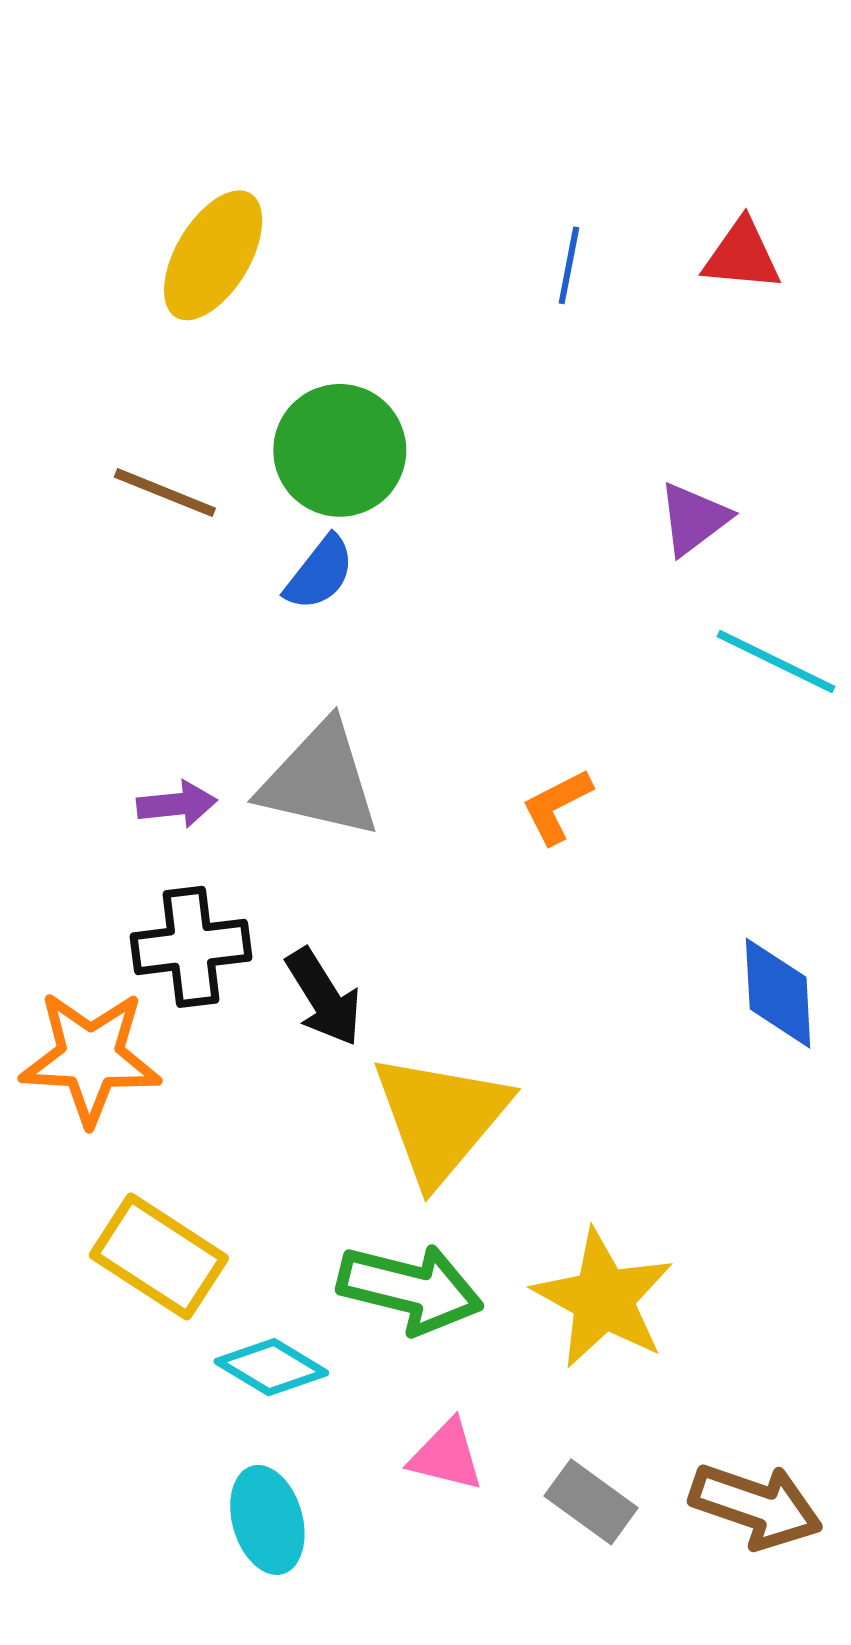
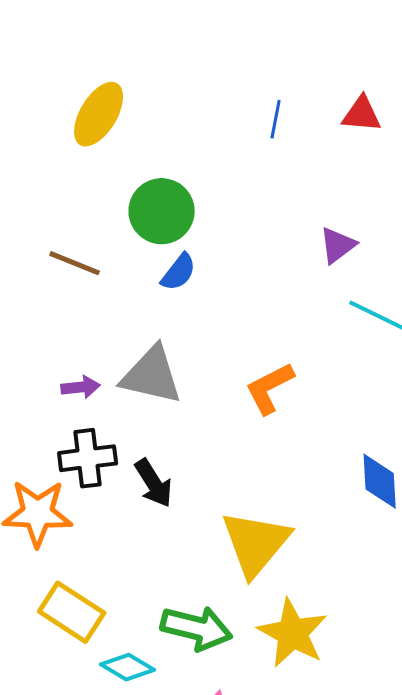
brown line: (165, 493) -> (75, 263), moved
blue semicircle: (320, 573) -> (179, 272), moved
orange L-shape: (557, 806) -> (270, 388), size x1.4
yellow triangle: (440, 1118) -> (256, 543), moved

